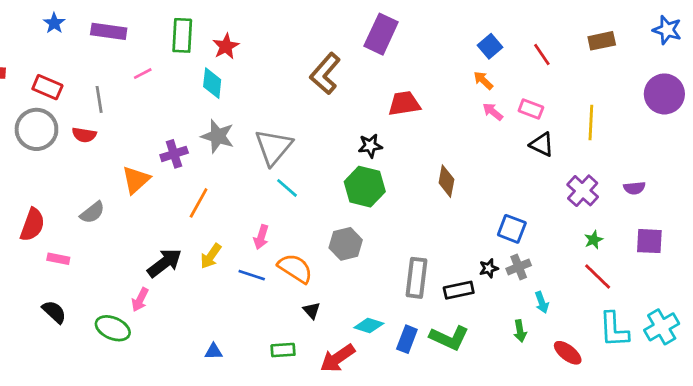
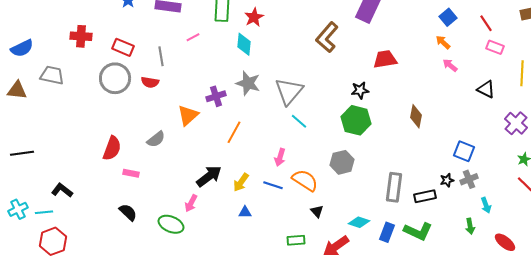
pink rectangle: (531, 109) -> (495, 47), moved
yellow arrow: (211, 256) -> (241, 182), moved
blue triangle: (214, 351) -> (245, 212), moved

